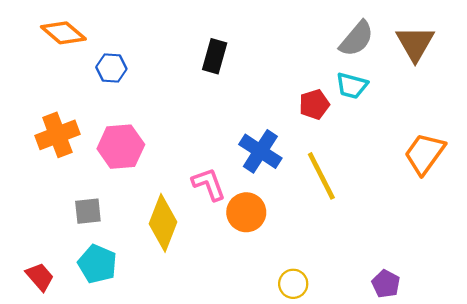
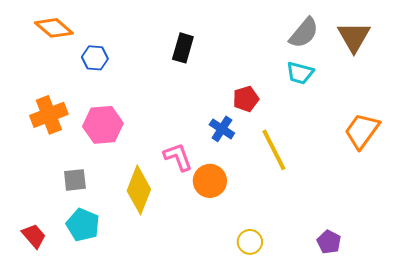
red pentagon: (314, 104) -> (246, 99), moved
blue cross: (260, 151) -> (222, 129), size x0.7

